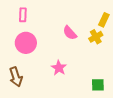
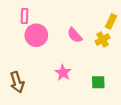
pink circle: (26, 43) -> (36, 35), moved
green square: (98, 85) -> (98, 82), moved

